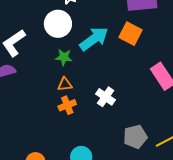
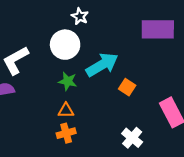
orange square: (131, 34) -> (127, 87), moved, size x0.7
white cross: (106, 97) -> (132, 138), moved

